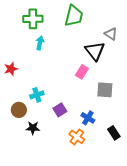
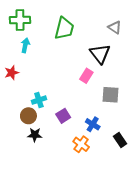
green trapezoid: (74, 16) -> (64, 28), moved
green cross: (33, 19) -> (20, 20), moved
gray triangle: (111, 34) -> (115, 27), moved
cyan arrow: (40, 43) -> (25, 45), moved
brown circle: (19, 110) -> (28, 116), moved

